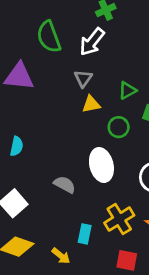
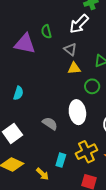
green semicircle: (49, 37) -> (46, 32), moved, size x0.6
gray triangle: (83, 78) -> (70, 49), turned -32

